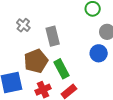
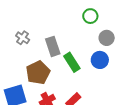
green rectangle: (61, 69) -> (72, 62), moved

